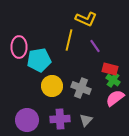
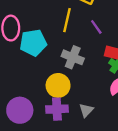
yellow circle: (52, 86) -> (58, 85), moved
gray cross: (81, 88) -> (73, 57), moved

